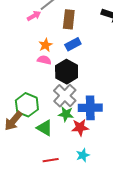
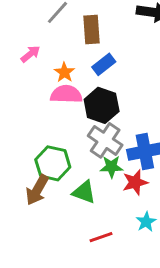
pink arrow: (34, 16) -> (30, 54), moved
pink semicircle: (44, 60) -> (66, 94), size x1.5

